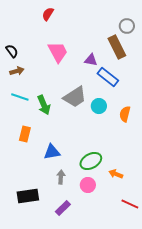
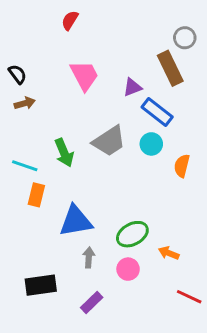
purple triangle: (91, 60) -> (132, 87), turned -32
cyan line: (20, 97) -> (25, 166), moved
cyan circle: (99, 106) -> (151, 144), moved
blue triangle: (52, 152) -> (76, 221), size x1.4

